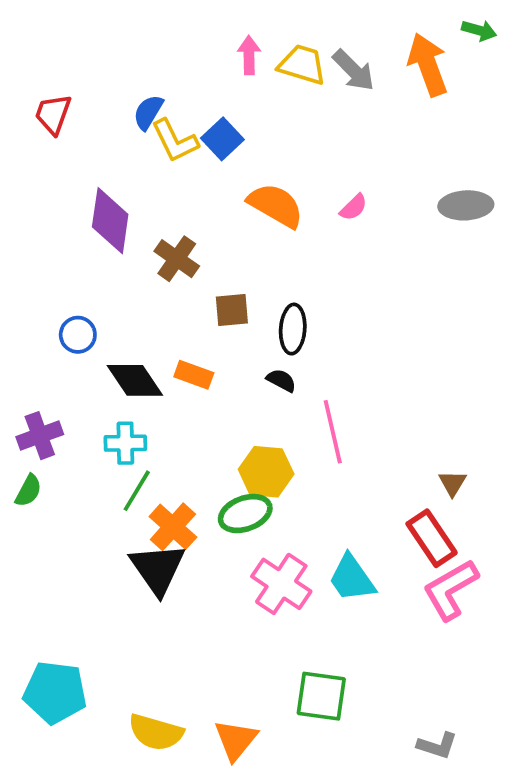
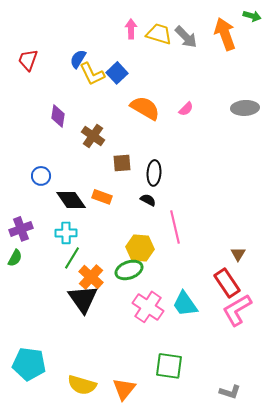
purple diamond: (110, 221) -> (58, 116), size x0.7

